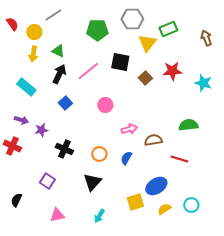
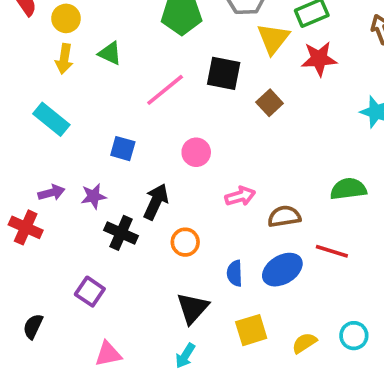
red star: (172, 71) -> (319, 59), moved
black arrow: (59, 74) -> (156, 202), moved
blue square: (65, 103) -> (123, 149), turned -32
purple arrow: (21, 120) -> (51, 193), moved, turned -32
purple star: (41, 130) -> (94, 196), moved
blue semicircle: (126, 158) -> (235, 273), moved, turned -32
black triangle: (92, 182) -> (193, 308), moved
blue ellipse: (156, 186) -> (282, 270), moved

